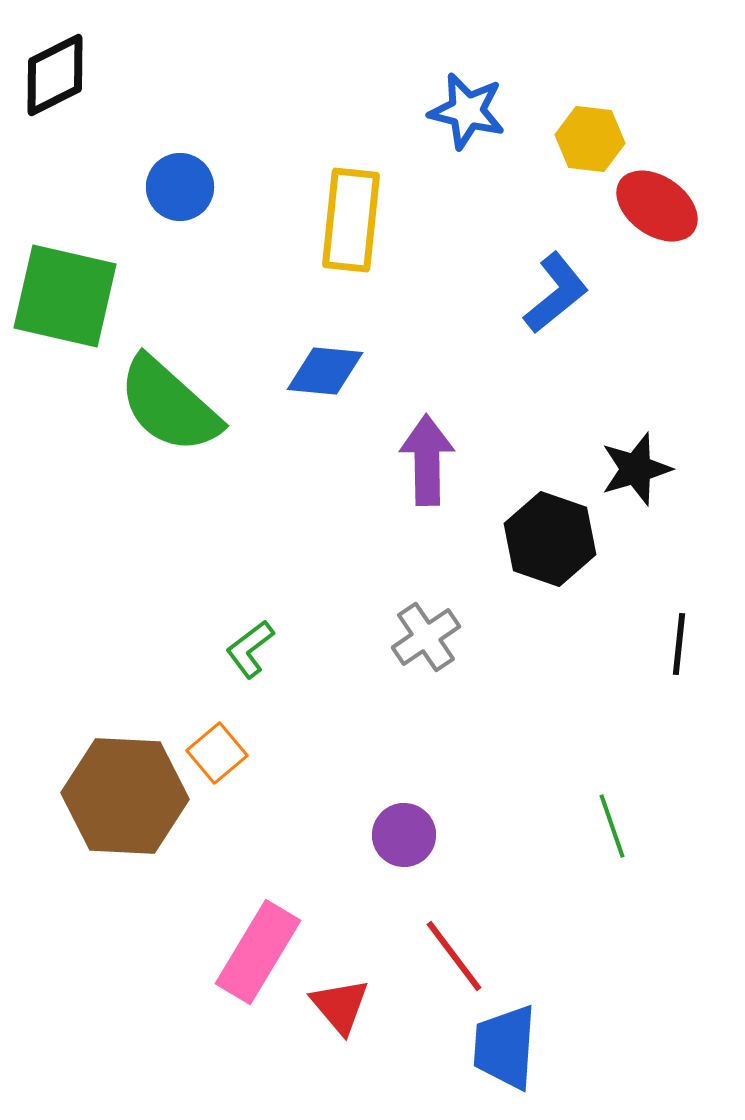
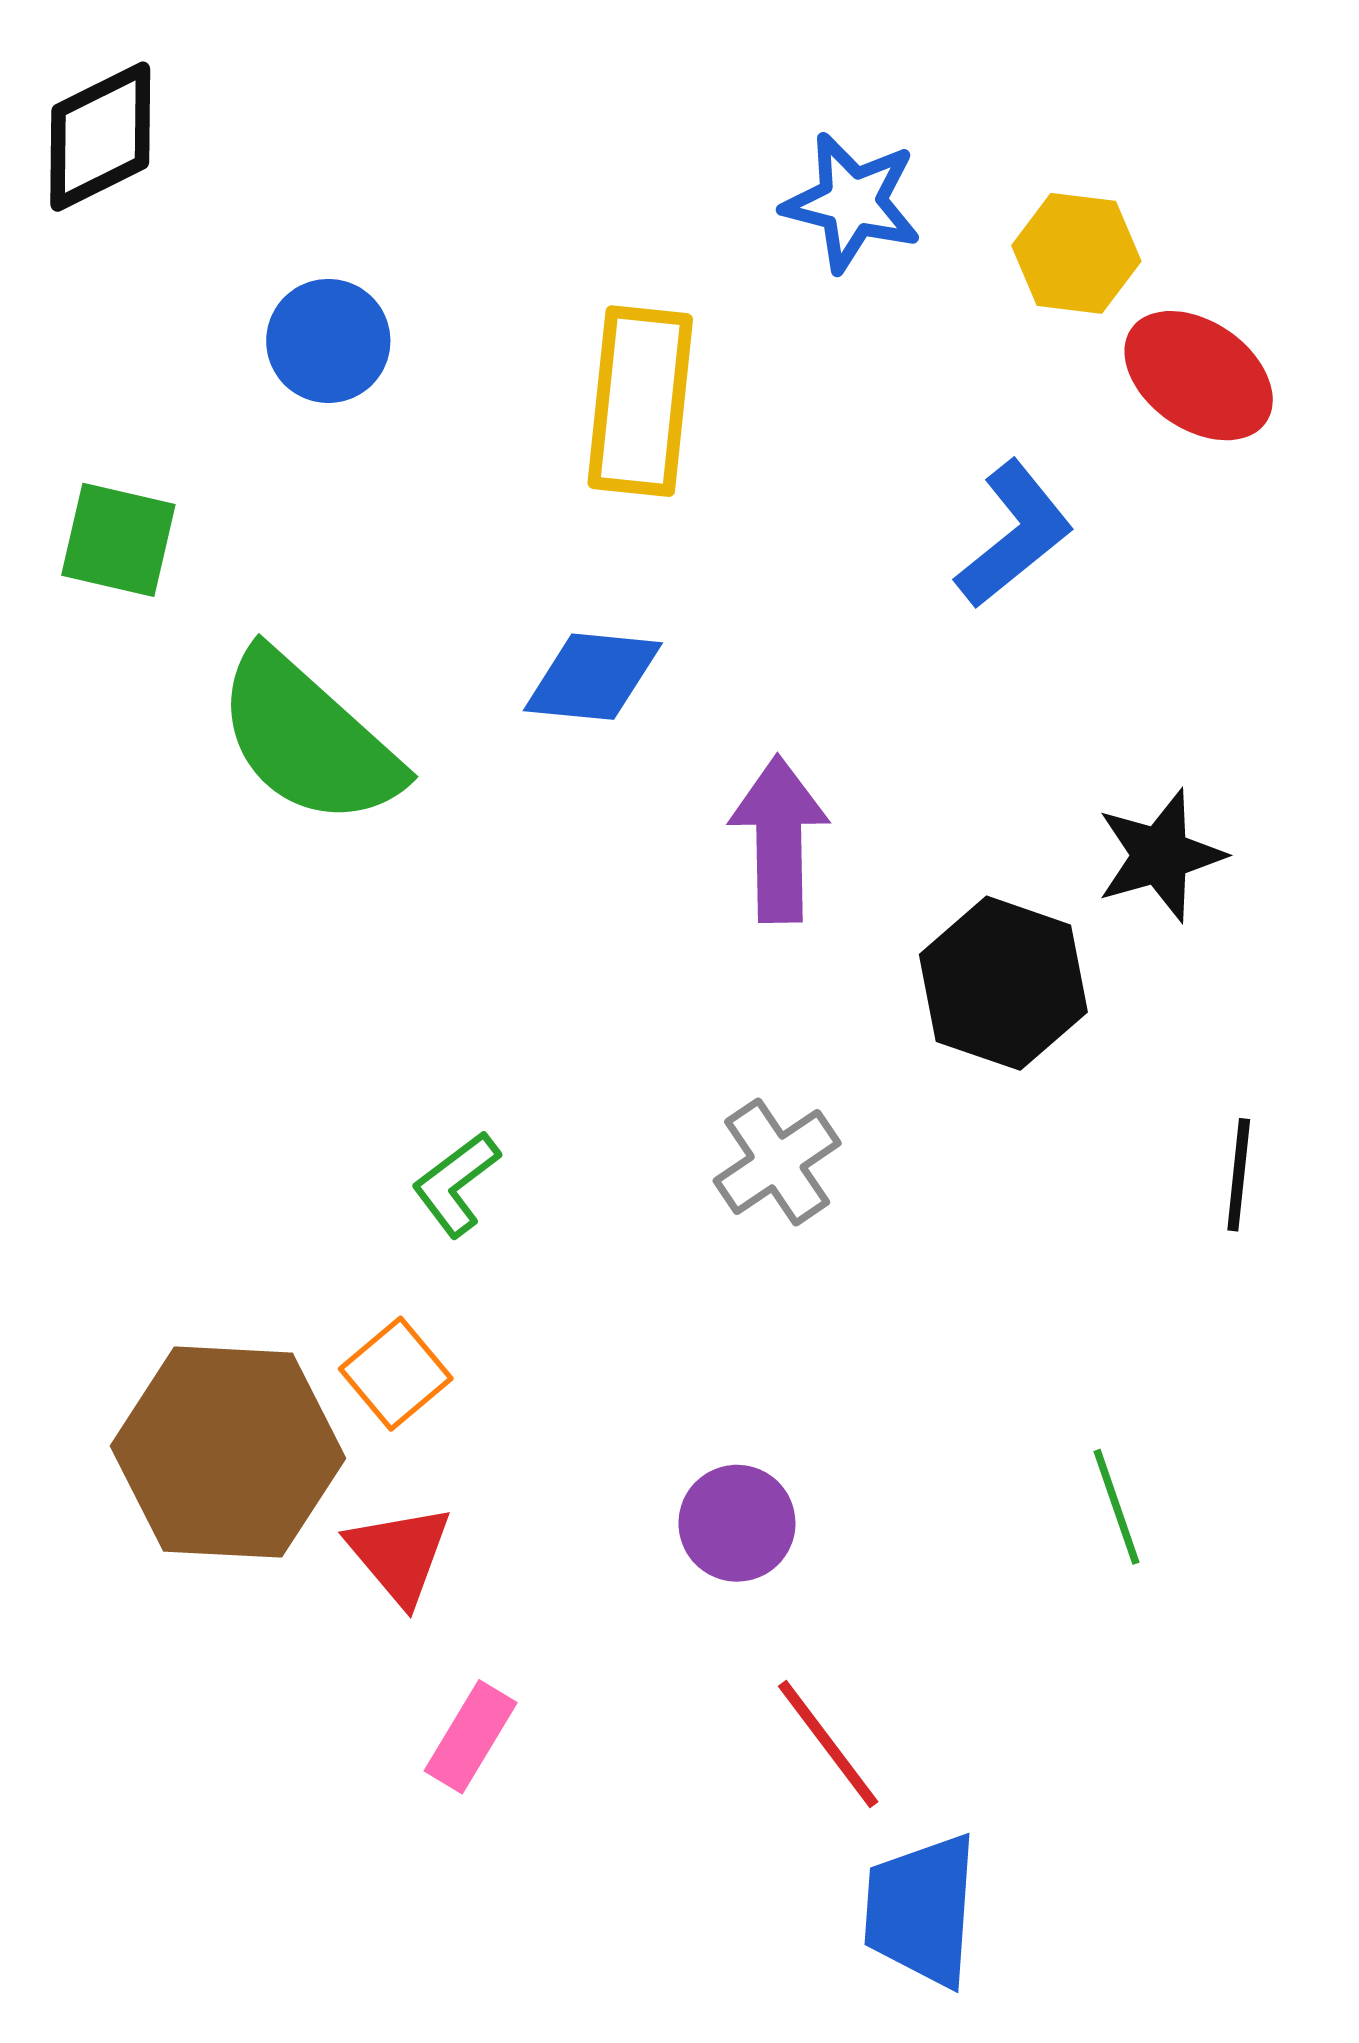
green square: (65, 296) -> (118, 540), size x0.6
pink rectangle: (258, 952) -> (471, 1737), size x0.6
red triangle: (340, 1006) -> (399, 1554), moved

